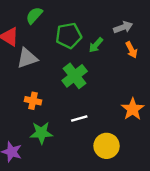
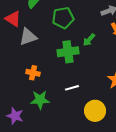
green arrow: (96, 45) -> (89, 40), moved
green cross: (75, 76) -> (68, 52), turned 30

